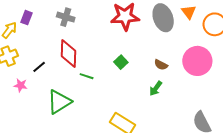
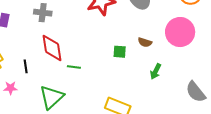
green square: (121, 62) -> (120, 52), moved, turned -32
black line: (39, 67) -> (26, 66), turned -48
green arrow: (156, 88) -> (156, 71), moved

